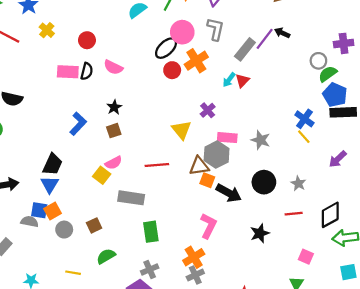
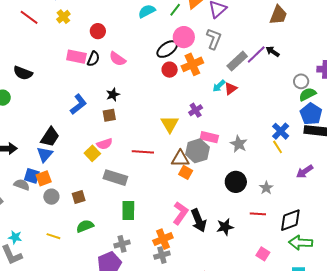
black arrow: (229, 193) -> (199, 220), moved, turned 30

